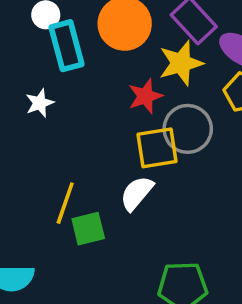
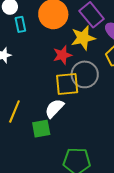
cyan rectangle: (67, 46) -> (20, 24), size x0.6
green square: (88, 229) -> (41, 129), moved

